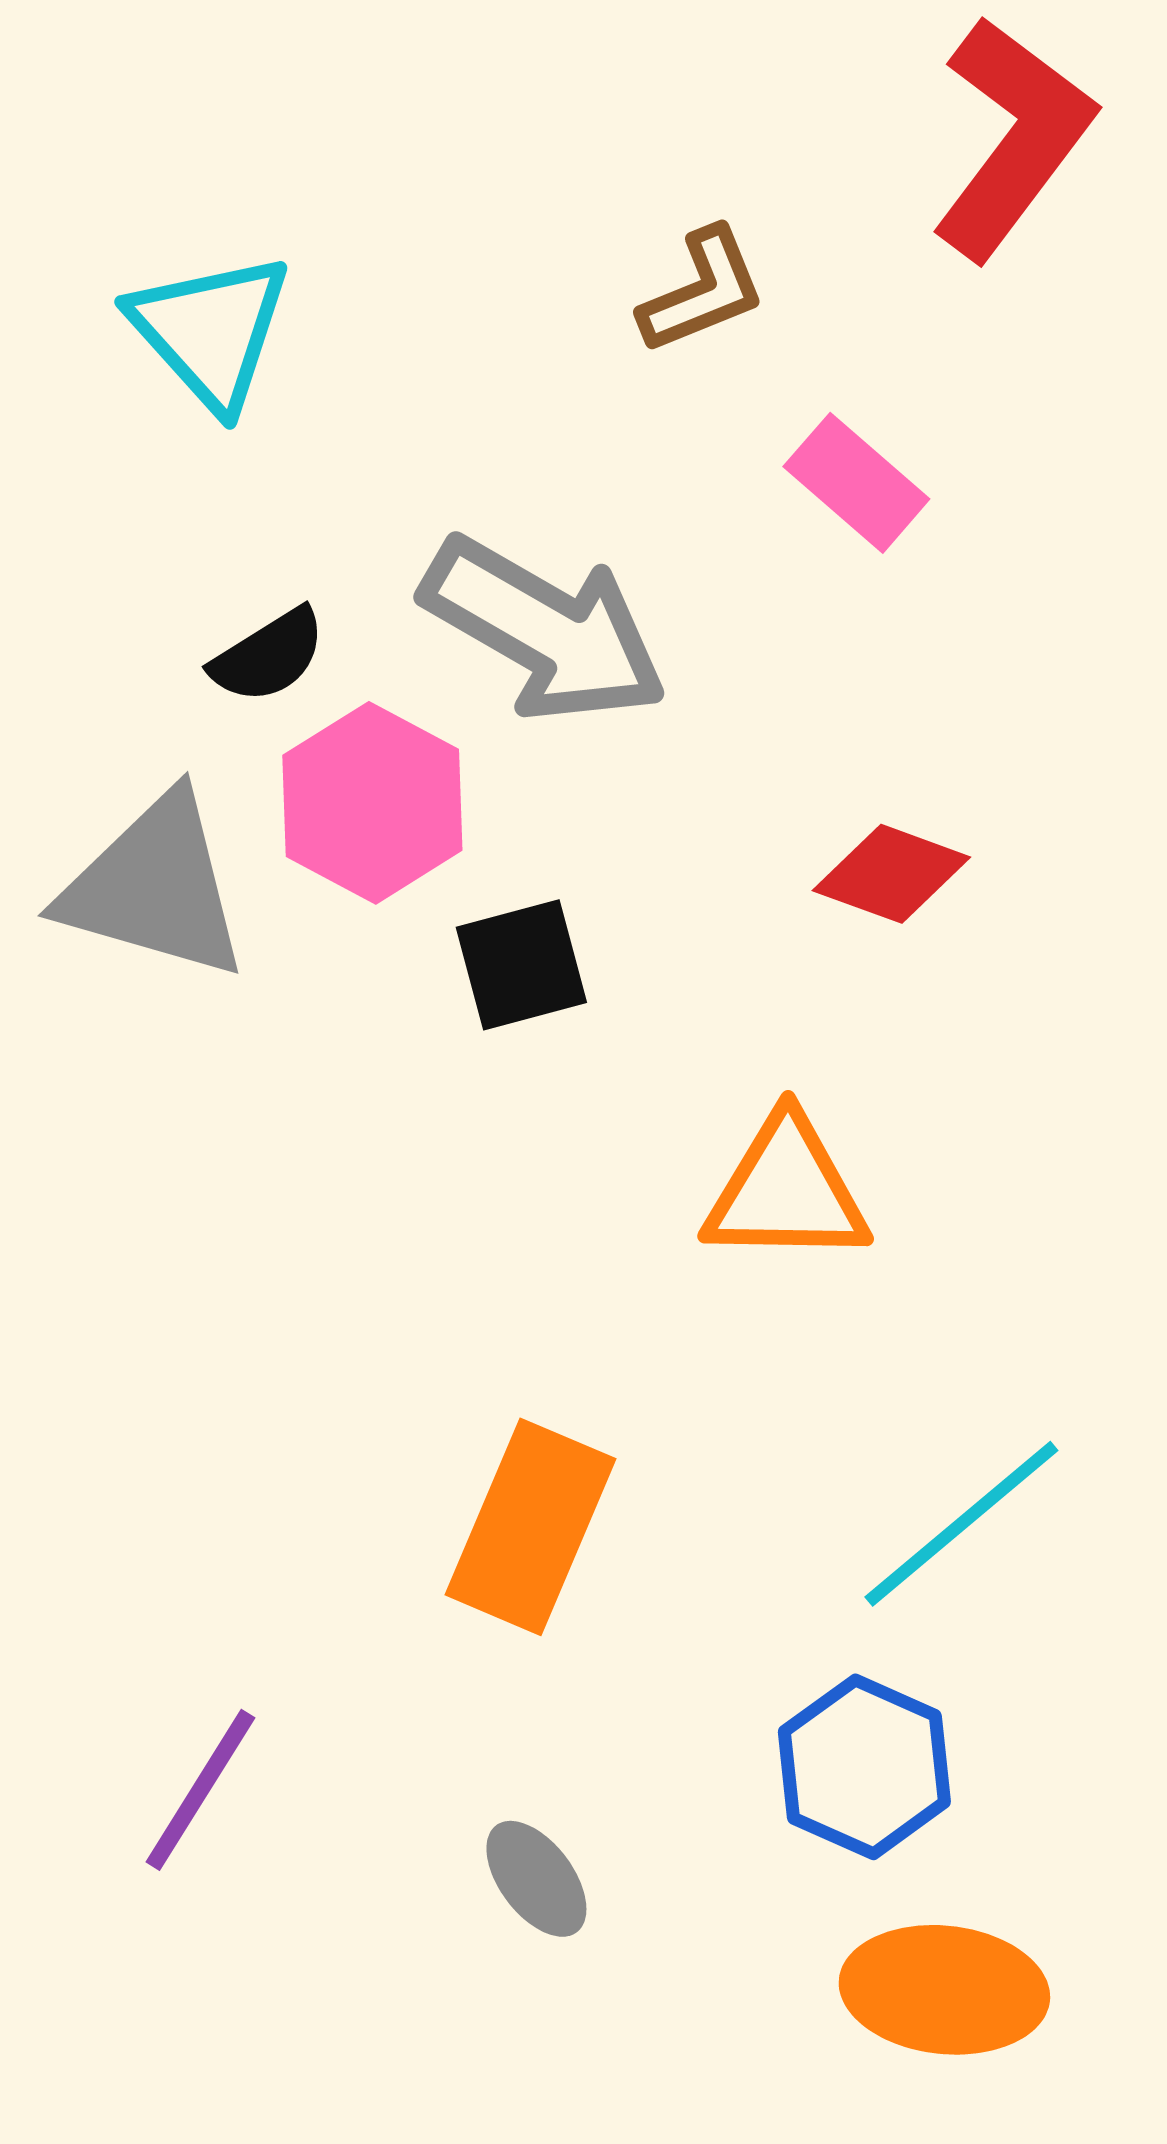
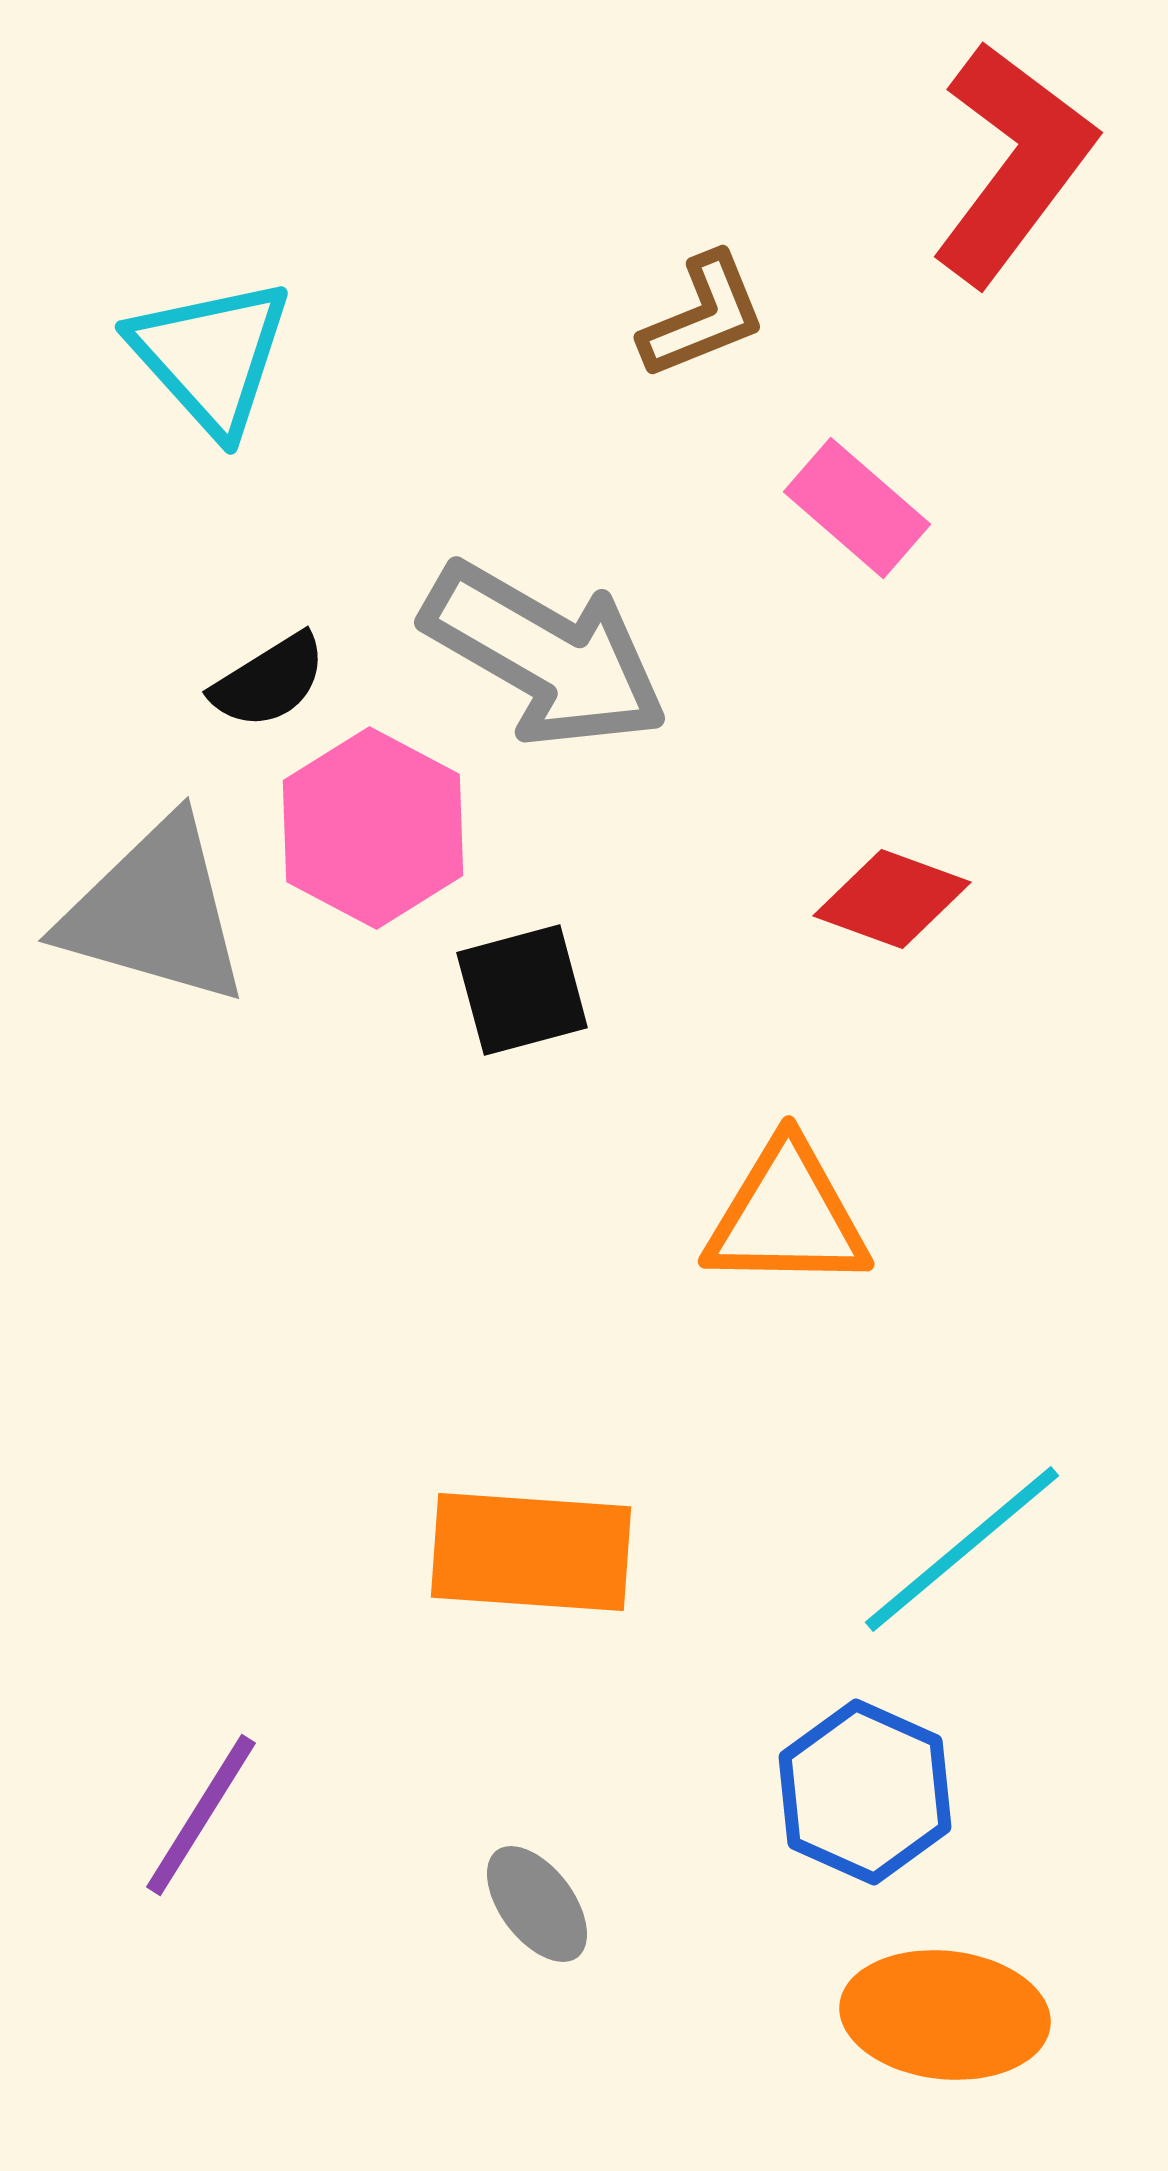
orange rectangle: (530, 1527) -> (531, 1552), turned 71

